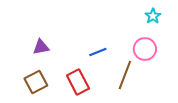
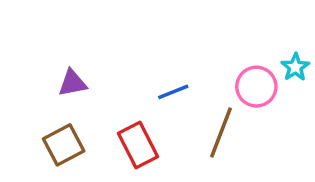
cyan star: (153, 16) -> (295, 67), moved

